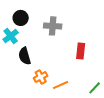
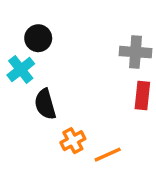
gray cross: (53, 26) -> (135, 52), moved

